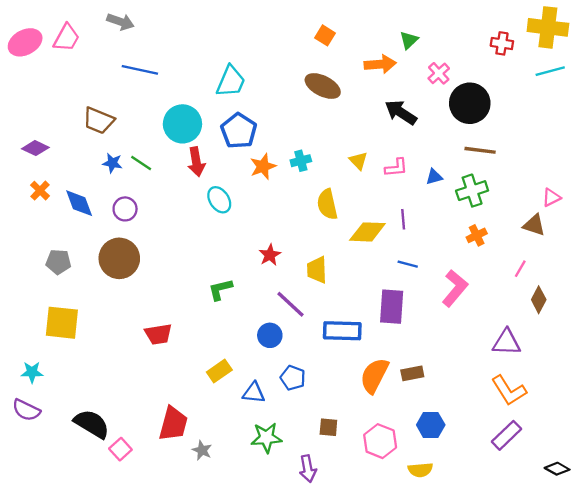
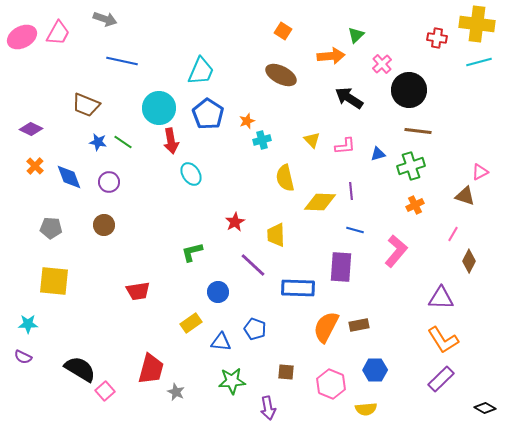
orange star: (263, 166) -> (247, 121), moved, size x0.7
brown circle: (119, 258) -> (104, 225), size x0.6
blue circle: (270, 335) -> (218, 292), moved
purple semicircle: (26, 410) -> (23, 357), size x0.7

